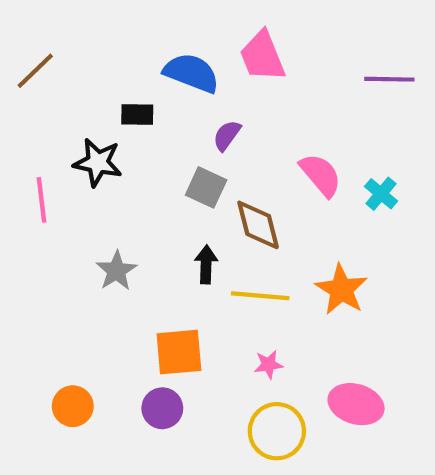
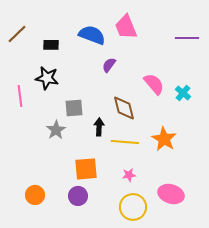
black rectangle: (137, 115) -> (51, 45), moved
gray square: (206, 187) -> (74, 108), moved, turned -30

